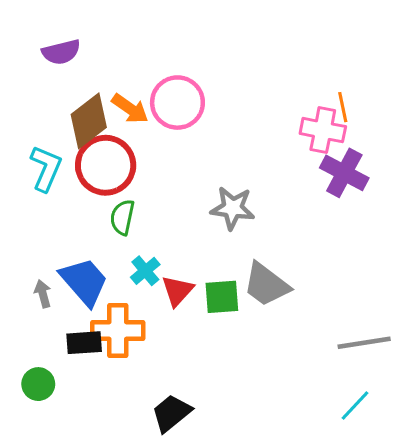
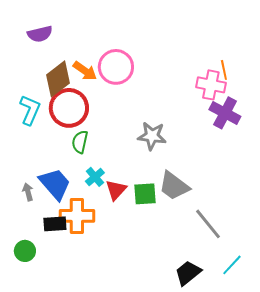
gray line: (364, 343) -> (208, 224), moved, turned 60
black trapezoid: (171, 413) -> (188, 273), moved

